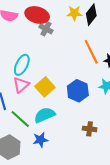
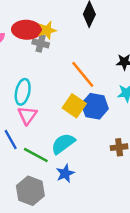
yellow star: (74, 13) -> (47, 30), moved
orange line: (91, 52) -> (83, 74), moved
yellow square: (45, 87) -> (74, 106), moved

